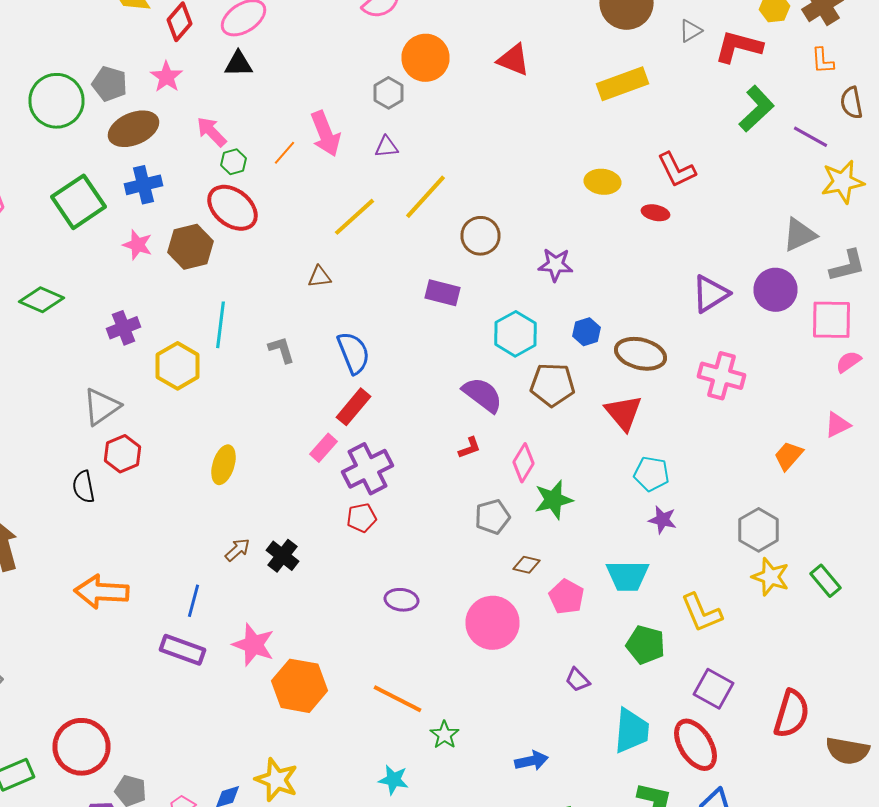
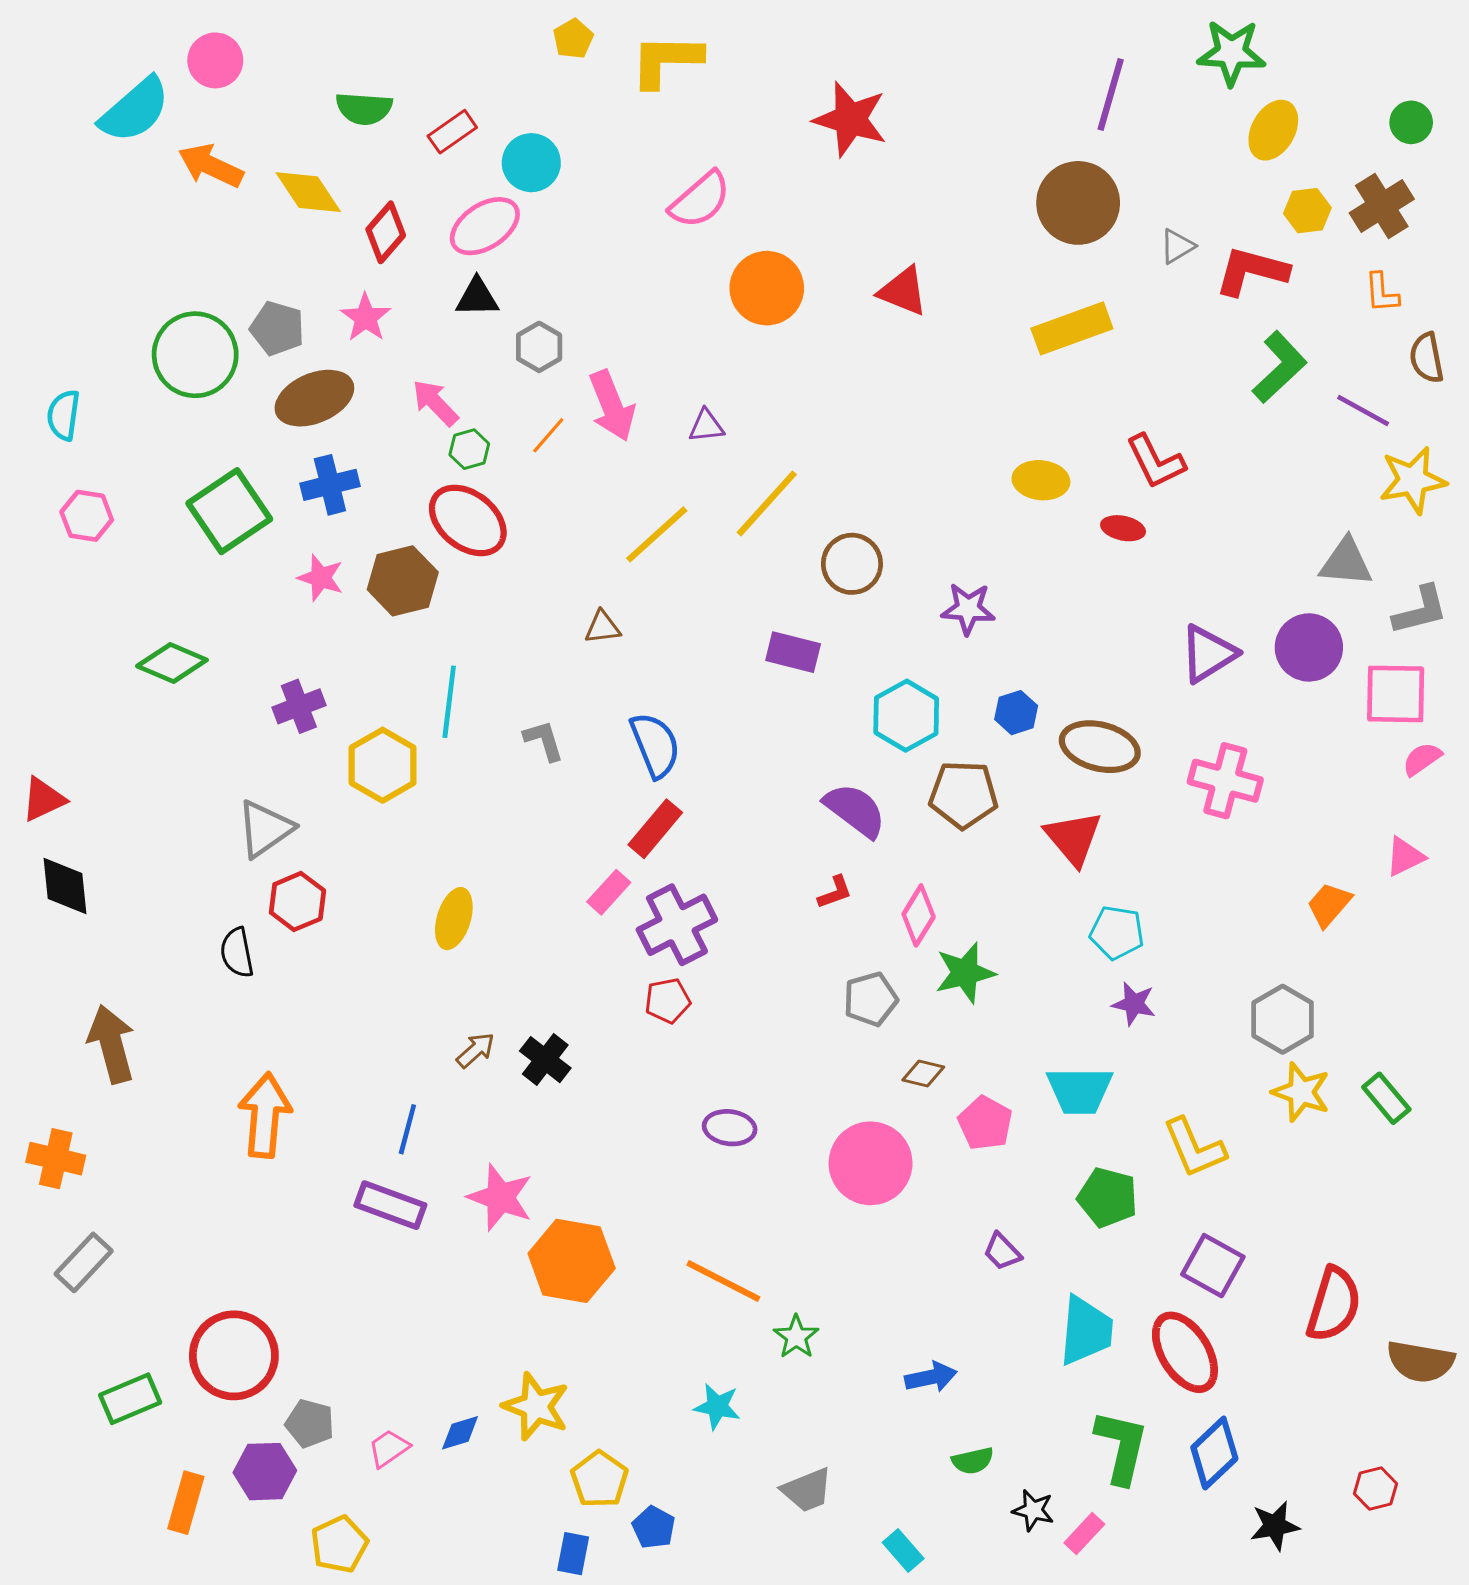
gray hexagon: (388, 93) -> (539, 347), moved
gray triangle: (800, 235) -> (1346, 562), turned 30
orange arrow: (102, 592) -> (265, 1115), turned 92

